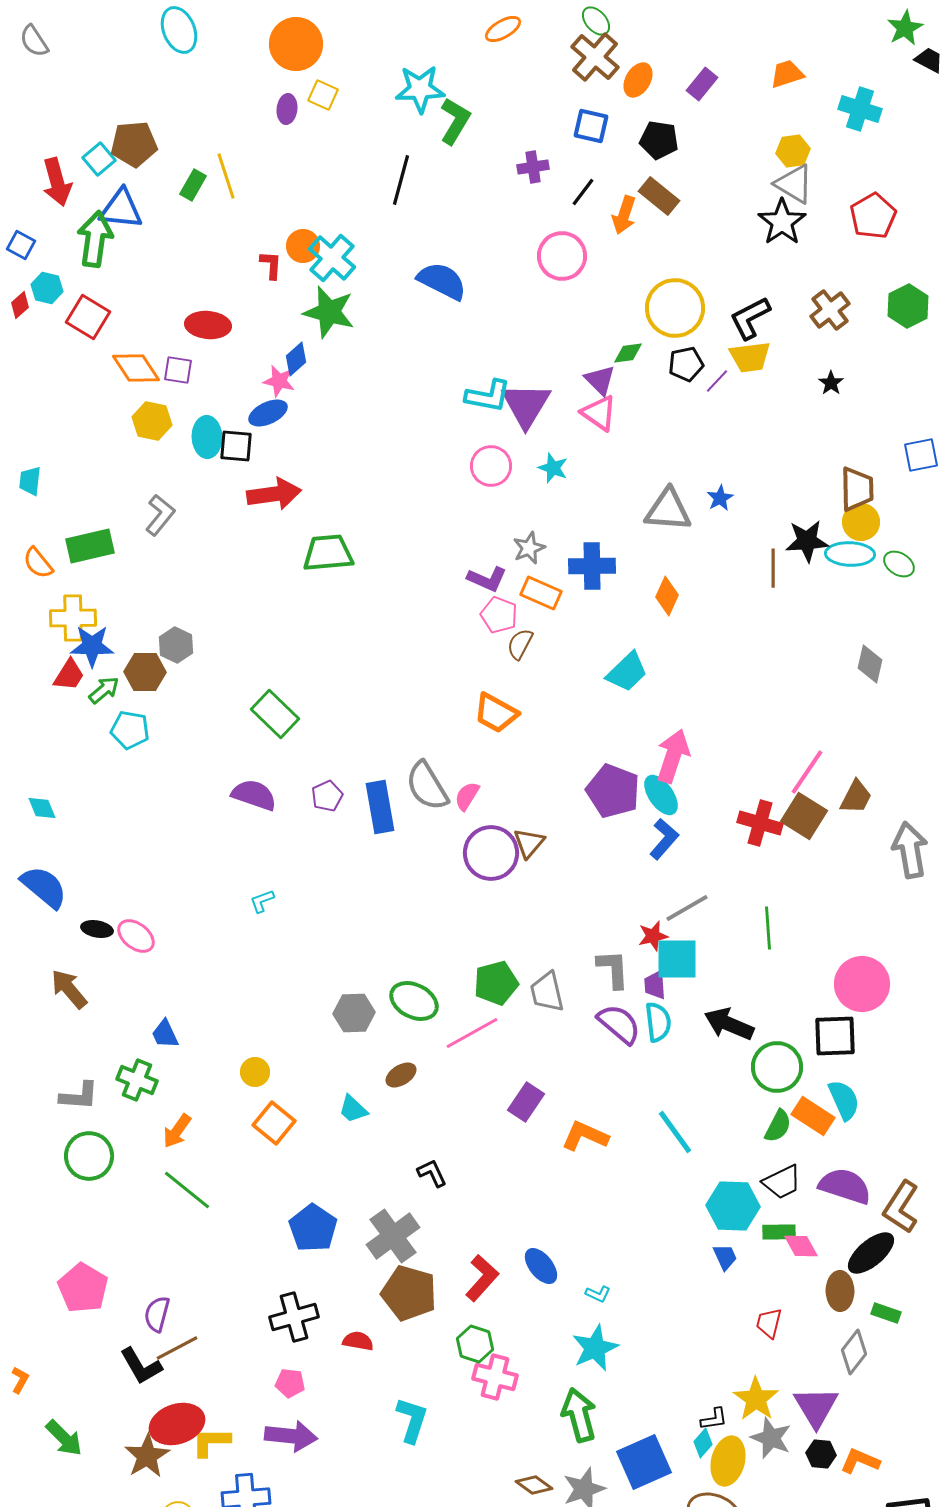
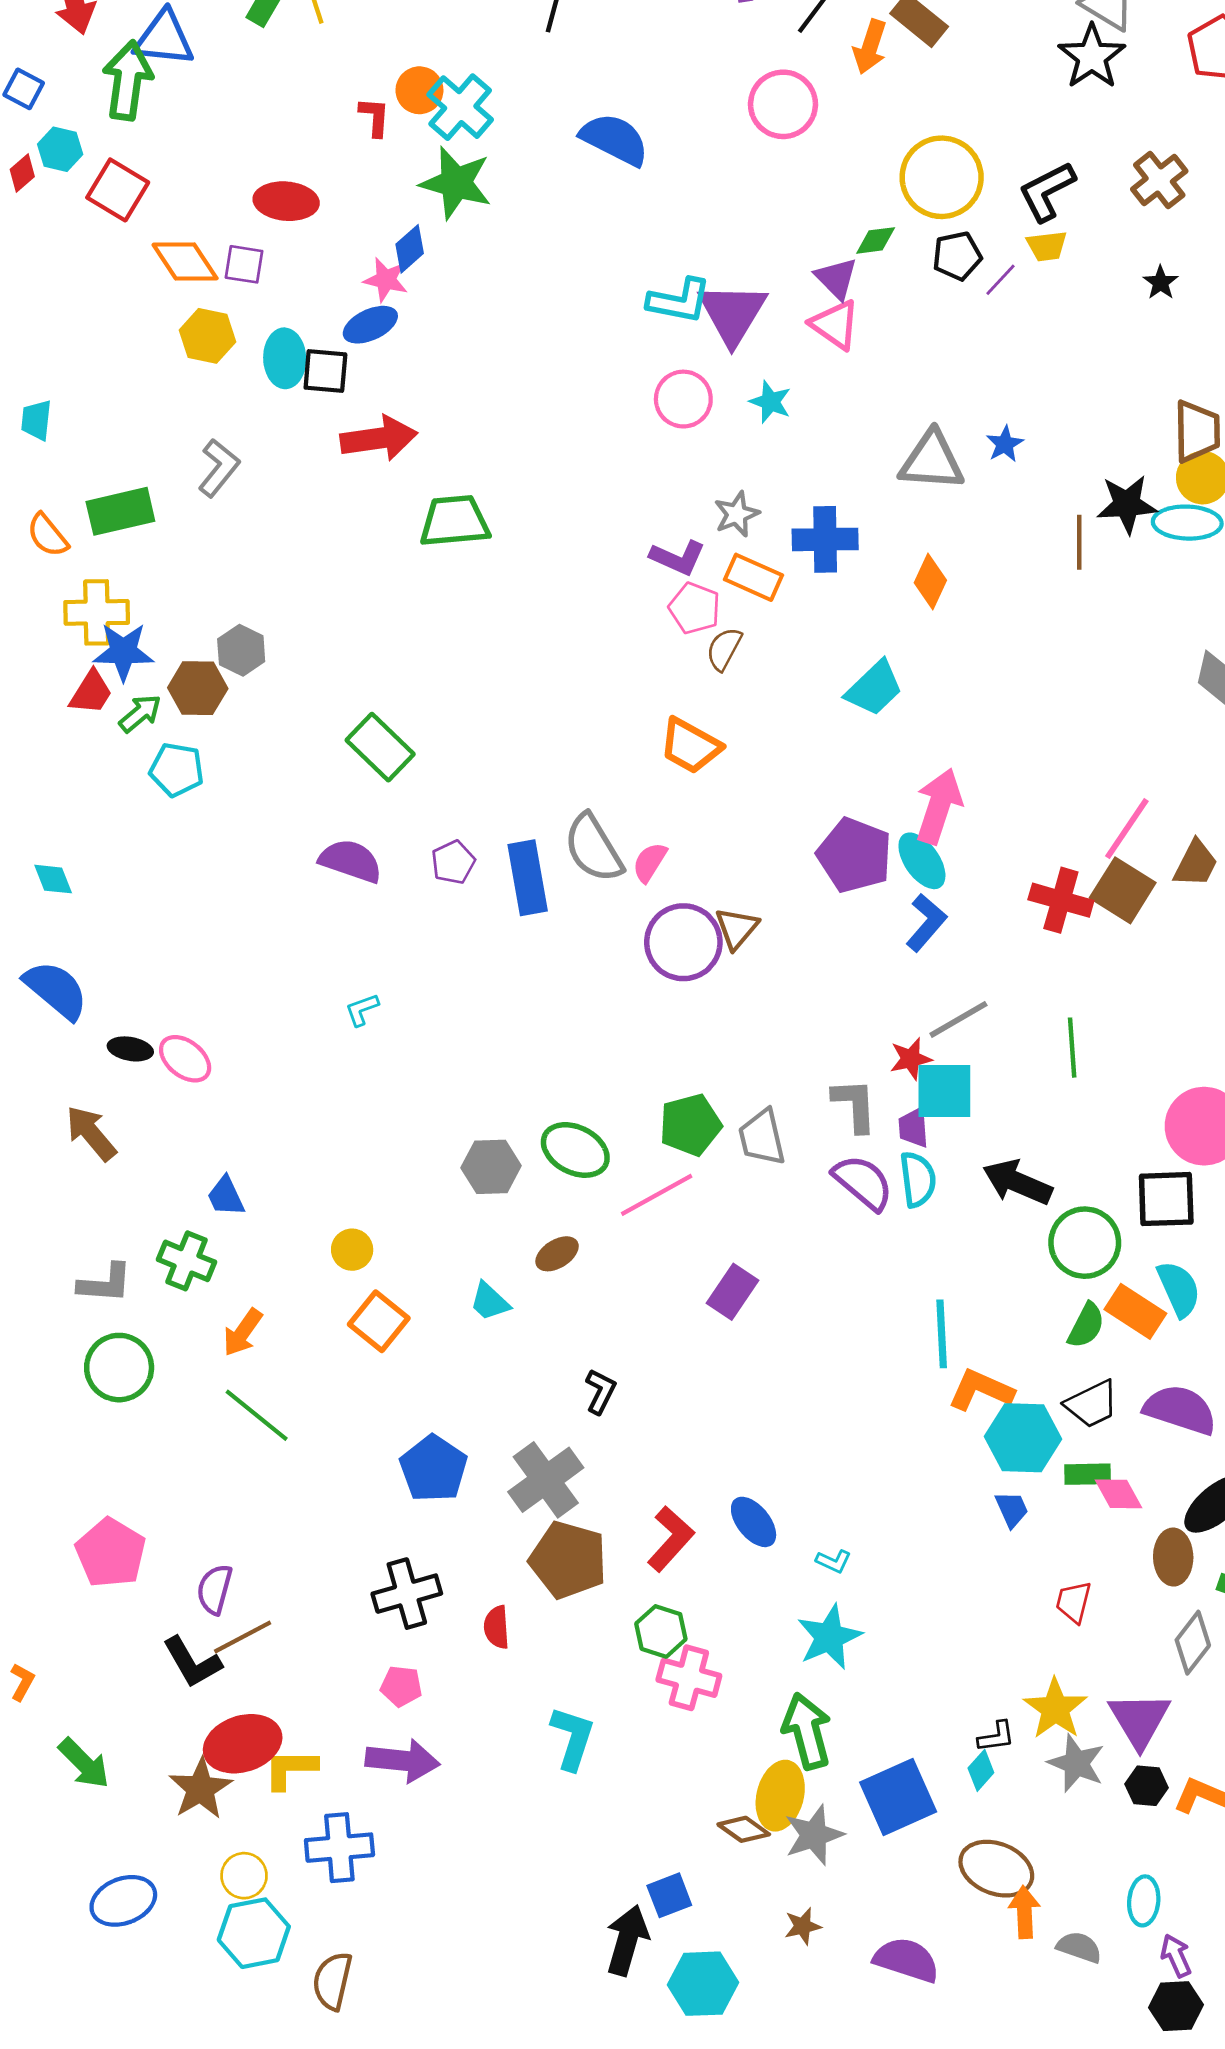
yellow trapezoid: (750, 357) -> (1047, 246), size x0.7
cyan line: (675, 1132) -> (942, 1334), turned 33
orange L-shape: (585, 1136) -> (981, 1390), moved
black L-shape: (432, 1173) -> (601, 1391), turned 52
red semicircle: (358, 1341) -> (497, 1627), turned -104
yellow ellipse: (728, 1461) -> (780, 1796), moved

